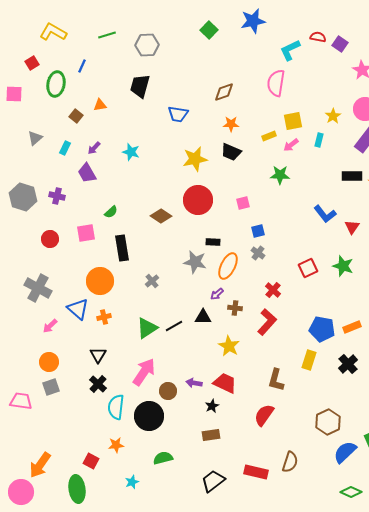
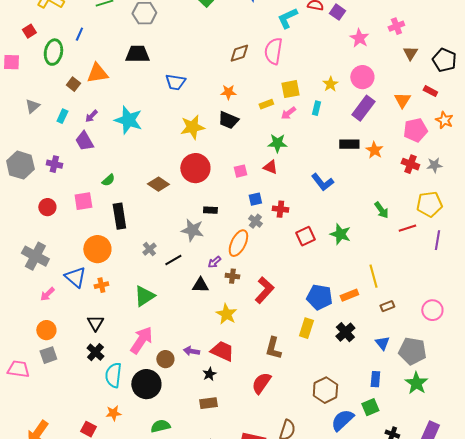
black trapezoid: (140, 86) -> (137, 54), turned 75
brown diamond: (224, 92) -> (239, 53), moved
orange triangle: (100, 105) -> (97, 73), size x1.6
cyan star: (131, 152) -> (128, 120), size x1.6
red triangle: (352, 227) -> (270, 167), moved, turned -42
orange ellipse: (228, 266) -> (238, 243), moved
red cross: (273, 290) -> (280, 209), moved, turned -35
black line: (174, 326) -> (173, 260), moved

